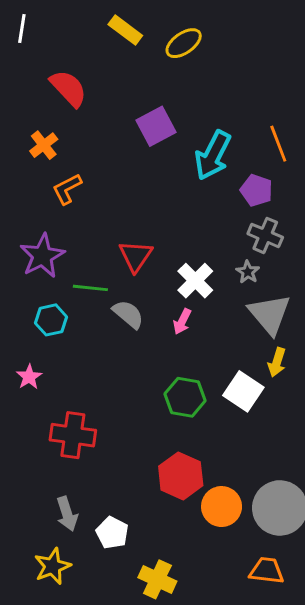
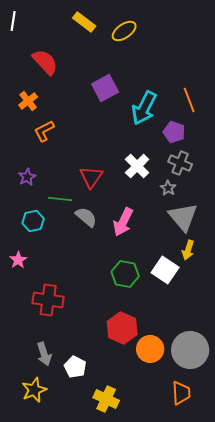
purple star: (42, 256) -> (27, 177), size x0.6
white cross: (195, 281) -> (137, 166), moved
pink arrow: (182, 321) -> (123, 222), size x1.6
orange trapezoid: (267, 571) -> (181, 393), turned 80

